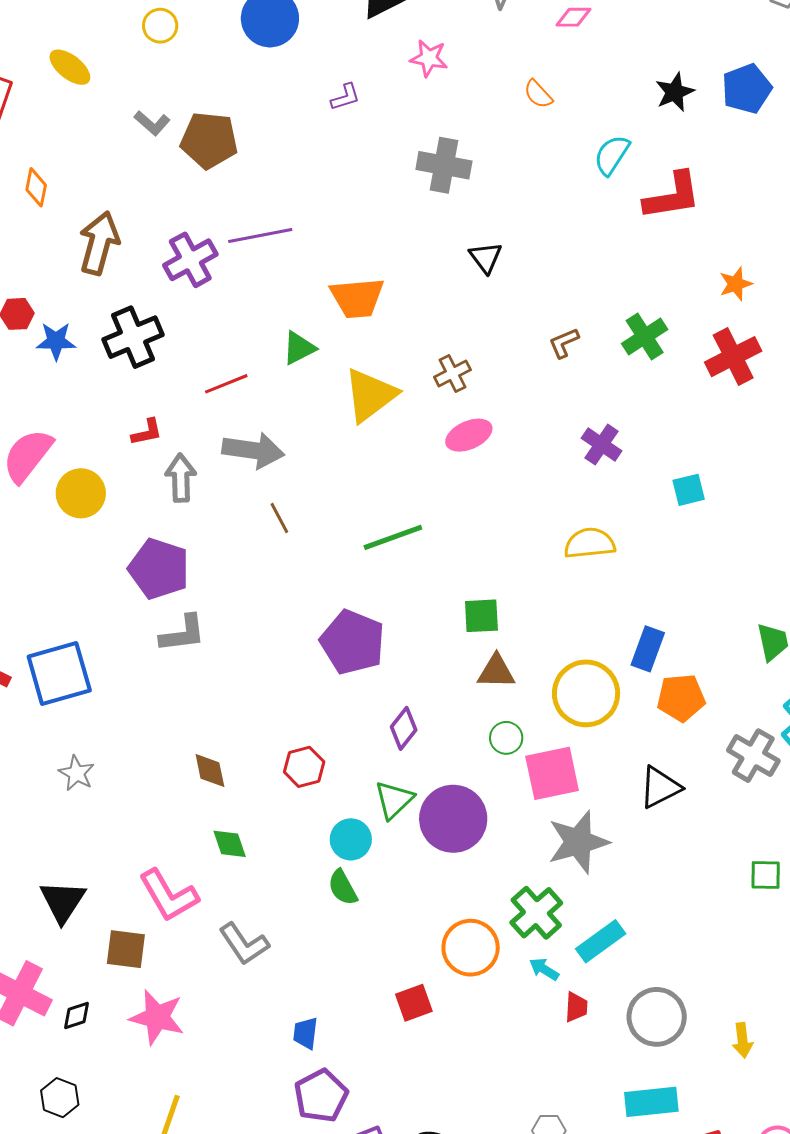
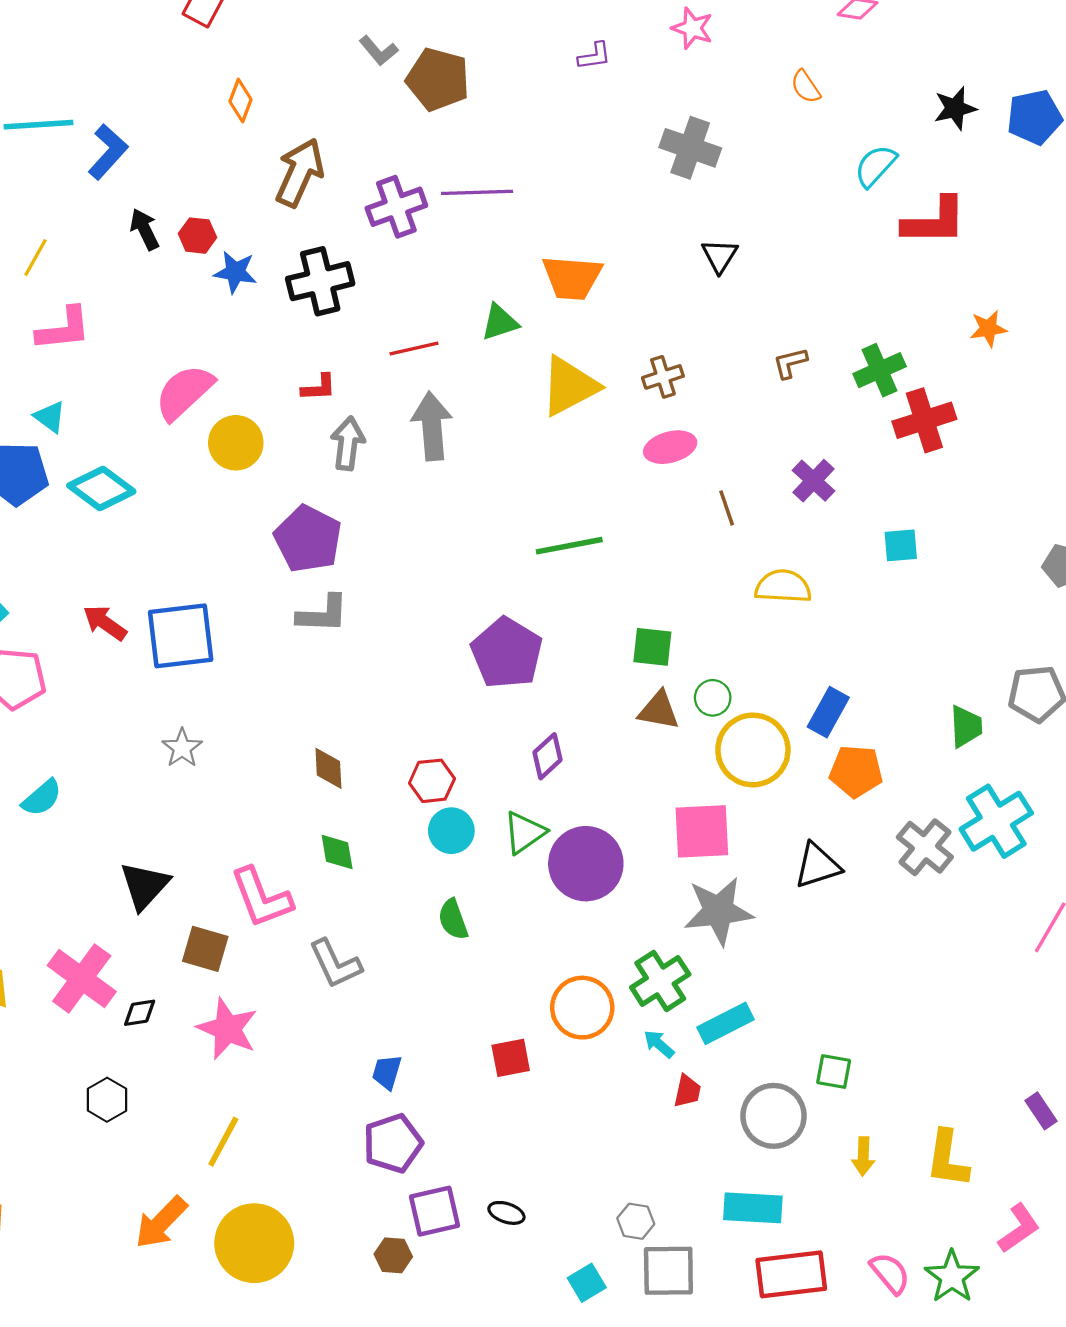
red cross: (733, 357) -> (924, 420), moved
gray arrow: (253, 450) -> (432, 426), turned -112
brown line: (279, 518) -> (727, 508), moved
green circle: (506, 738) -> (713, 698), moved
cyan circle: (351, 839) -> (451, 831), moved
green square: (766, 875) -> (834, 1072), moved

